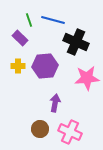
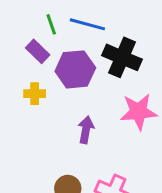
purple hexagon: (45, 66) -> (75, 69), moved
purple arrow: (55, 103) -> (86, 130), moved

